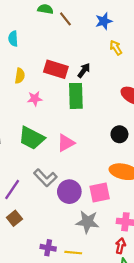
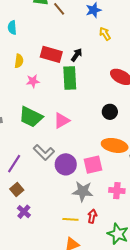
red arrow: (120, 246) -> (92, 216), moved
purple cross: (48, 248) -> (24, 212), moved, turned 32

